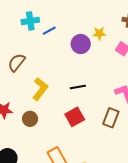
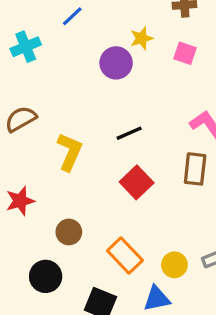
blue line: (49, 31) -> (72, 16), moved
brown semicircle: (17, 62) -> (21, 119), turned 36
brown circle: (30, 119) -> (69, 232), moved

